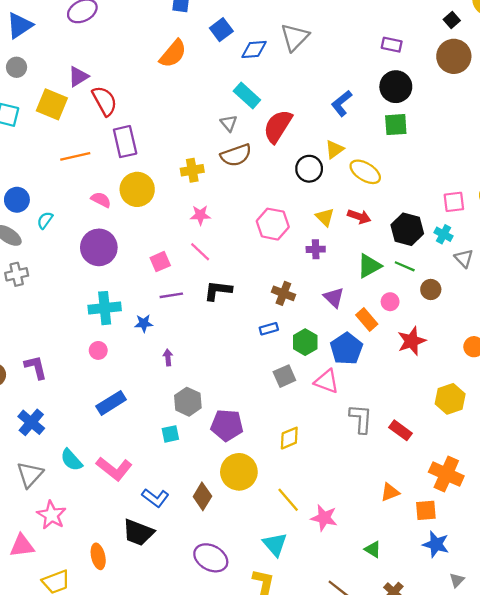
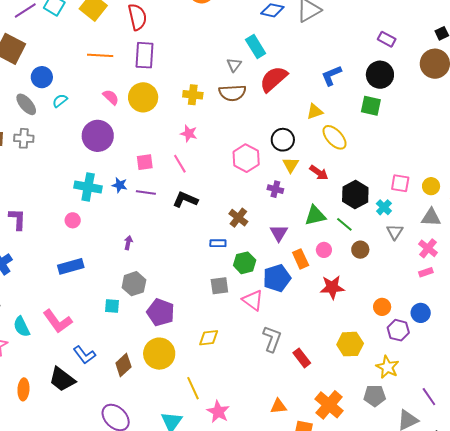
black circle: (309, 169) -> (283, 140), moved
blue star: (144, 323) -> (120, 185), moved
cyan semicircle: (71, 460) -> (22, 327), moved

